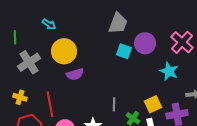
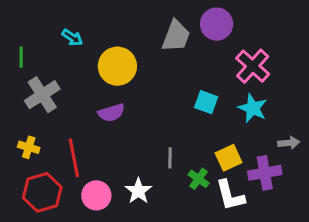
pink cross: (182, 42) -> (253, 66), moved
purple circle: (145, 43) -> (217, 24), moved
yellow circle: (64, 51) -> (117, 66), moved
cyan square: (124, 51) -> (206, 102), moved

